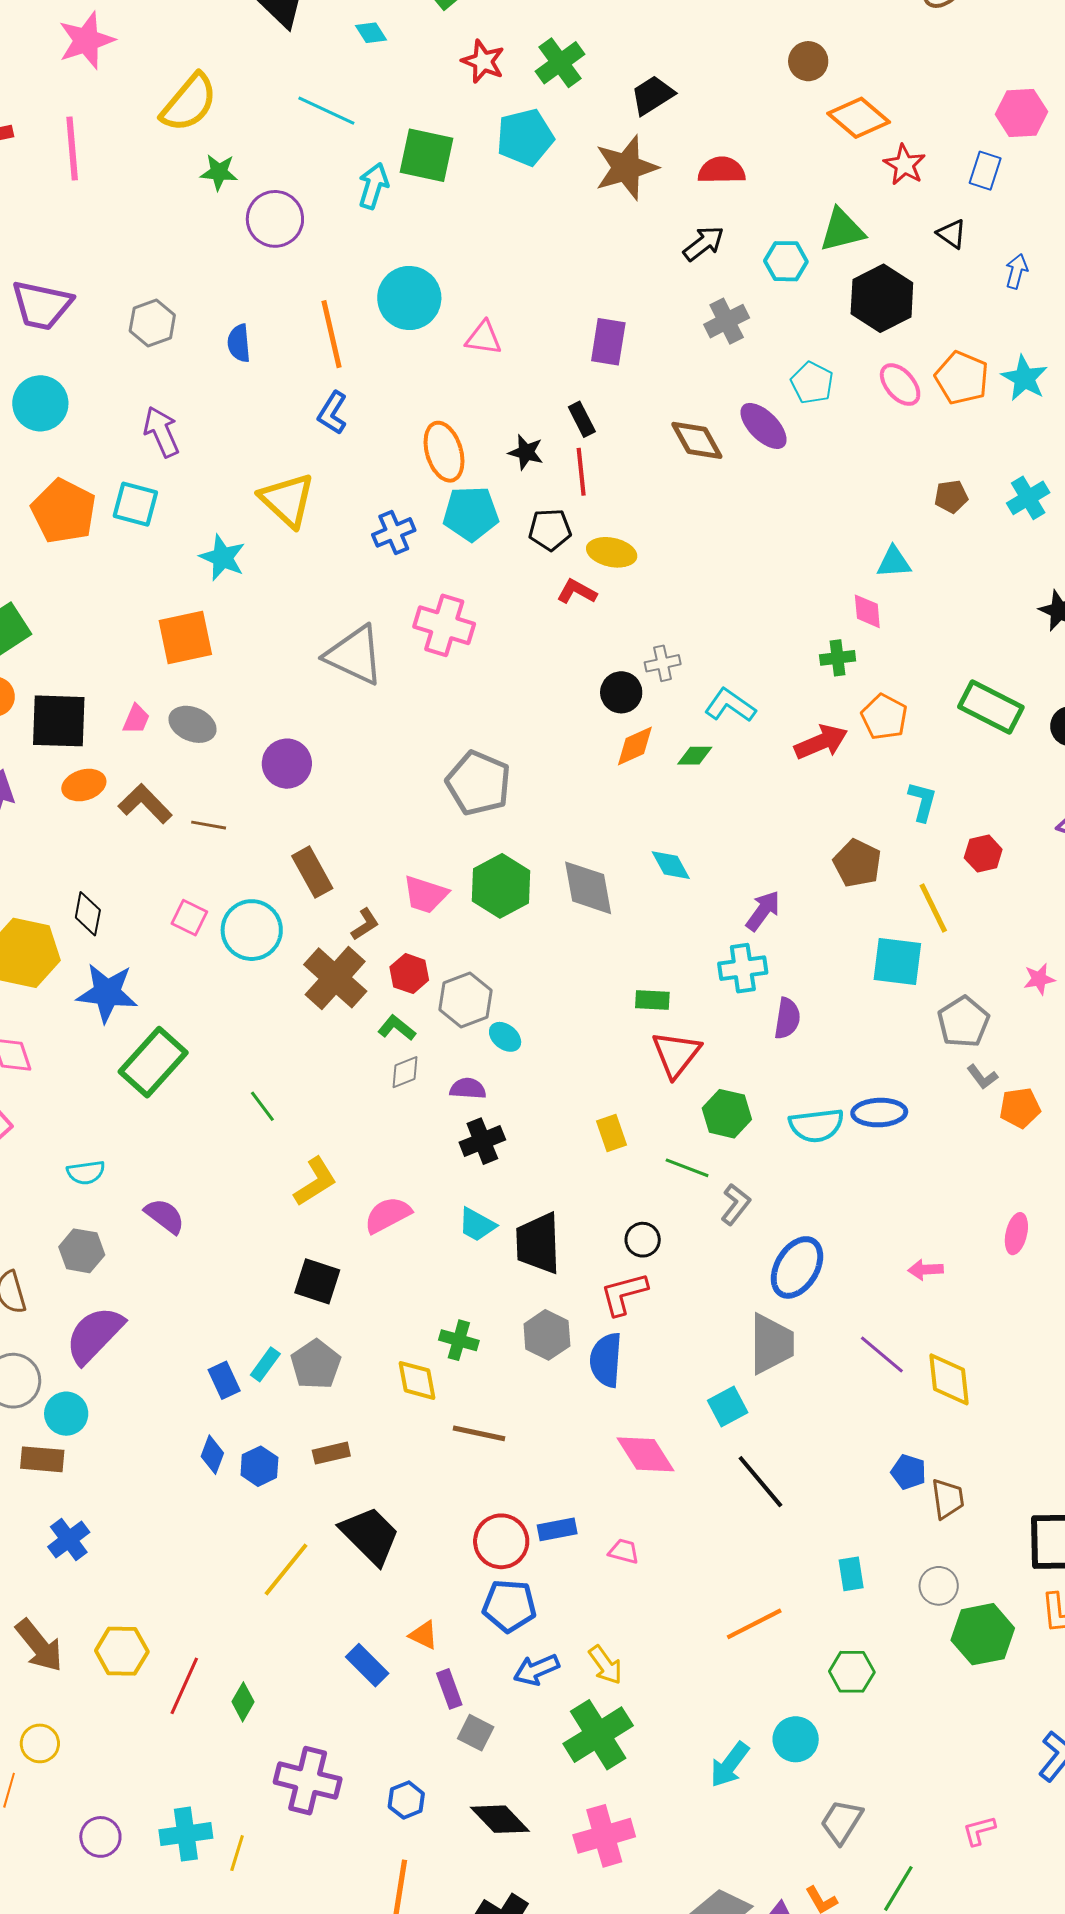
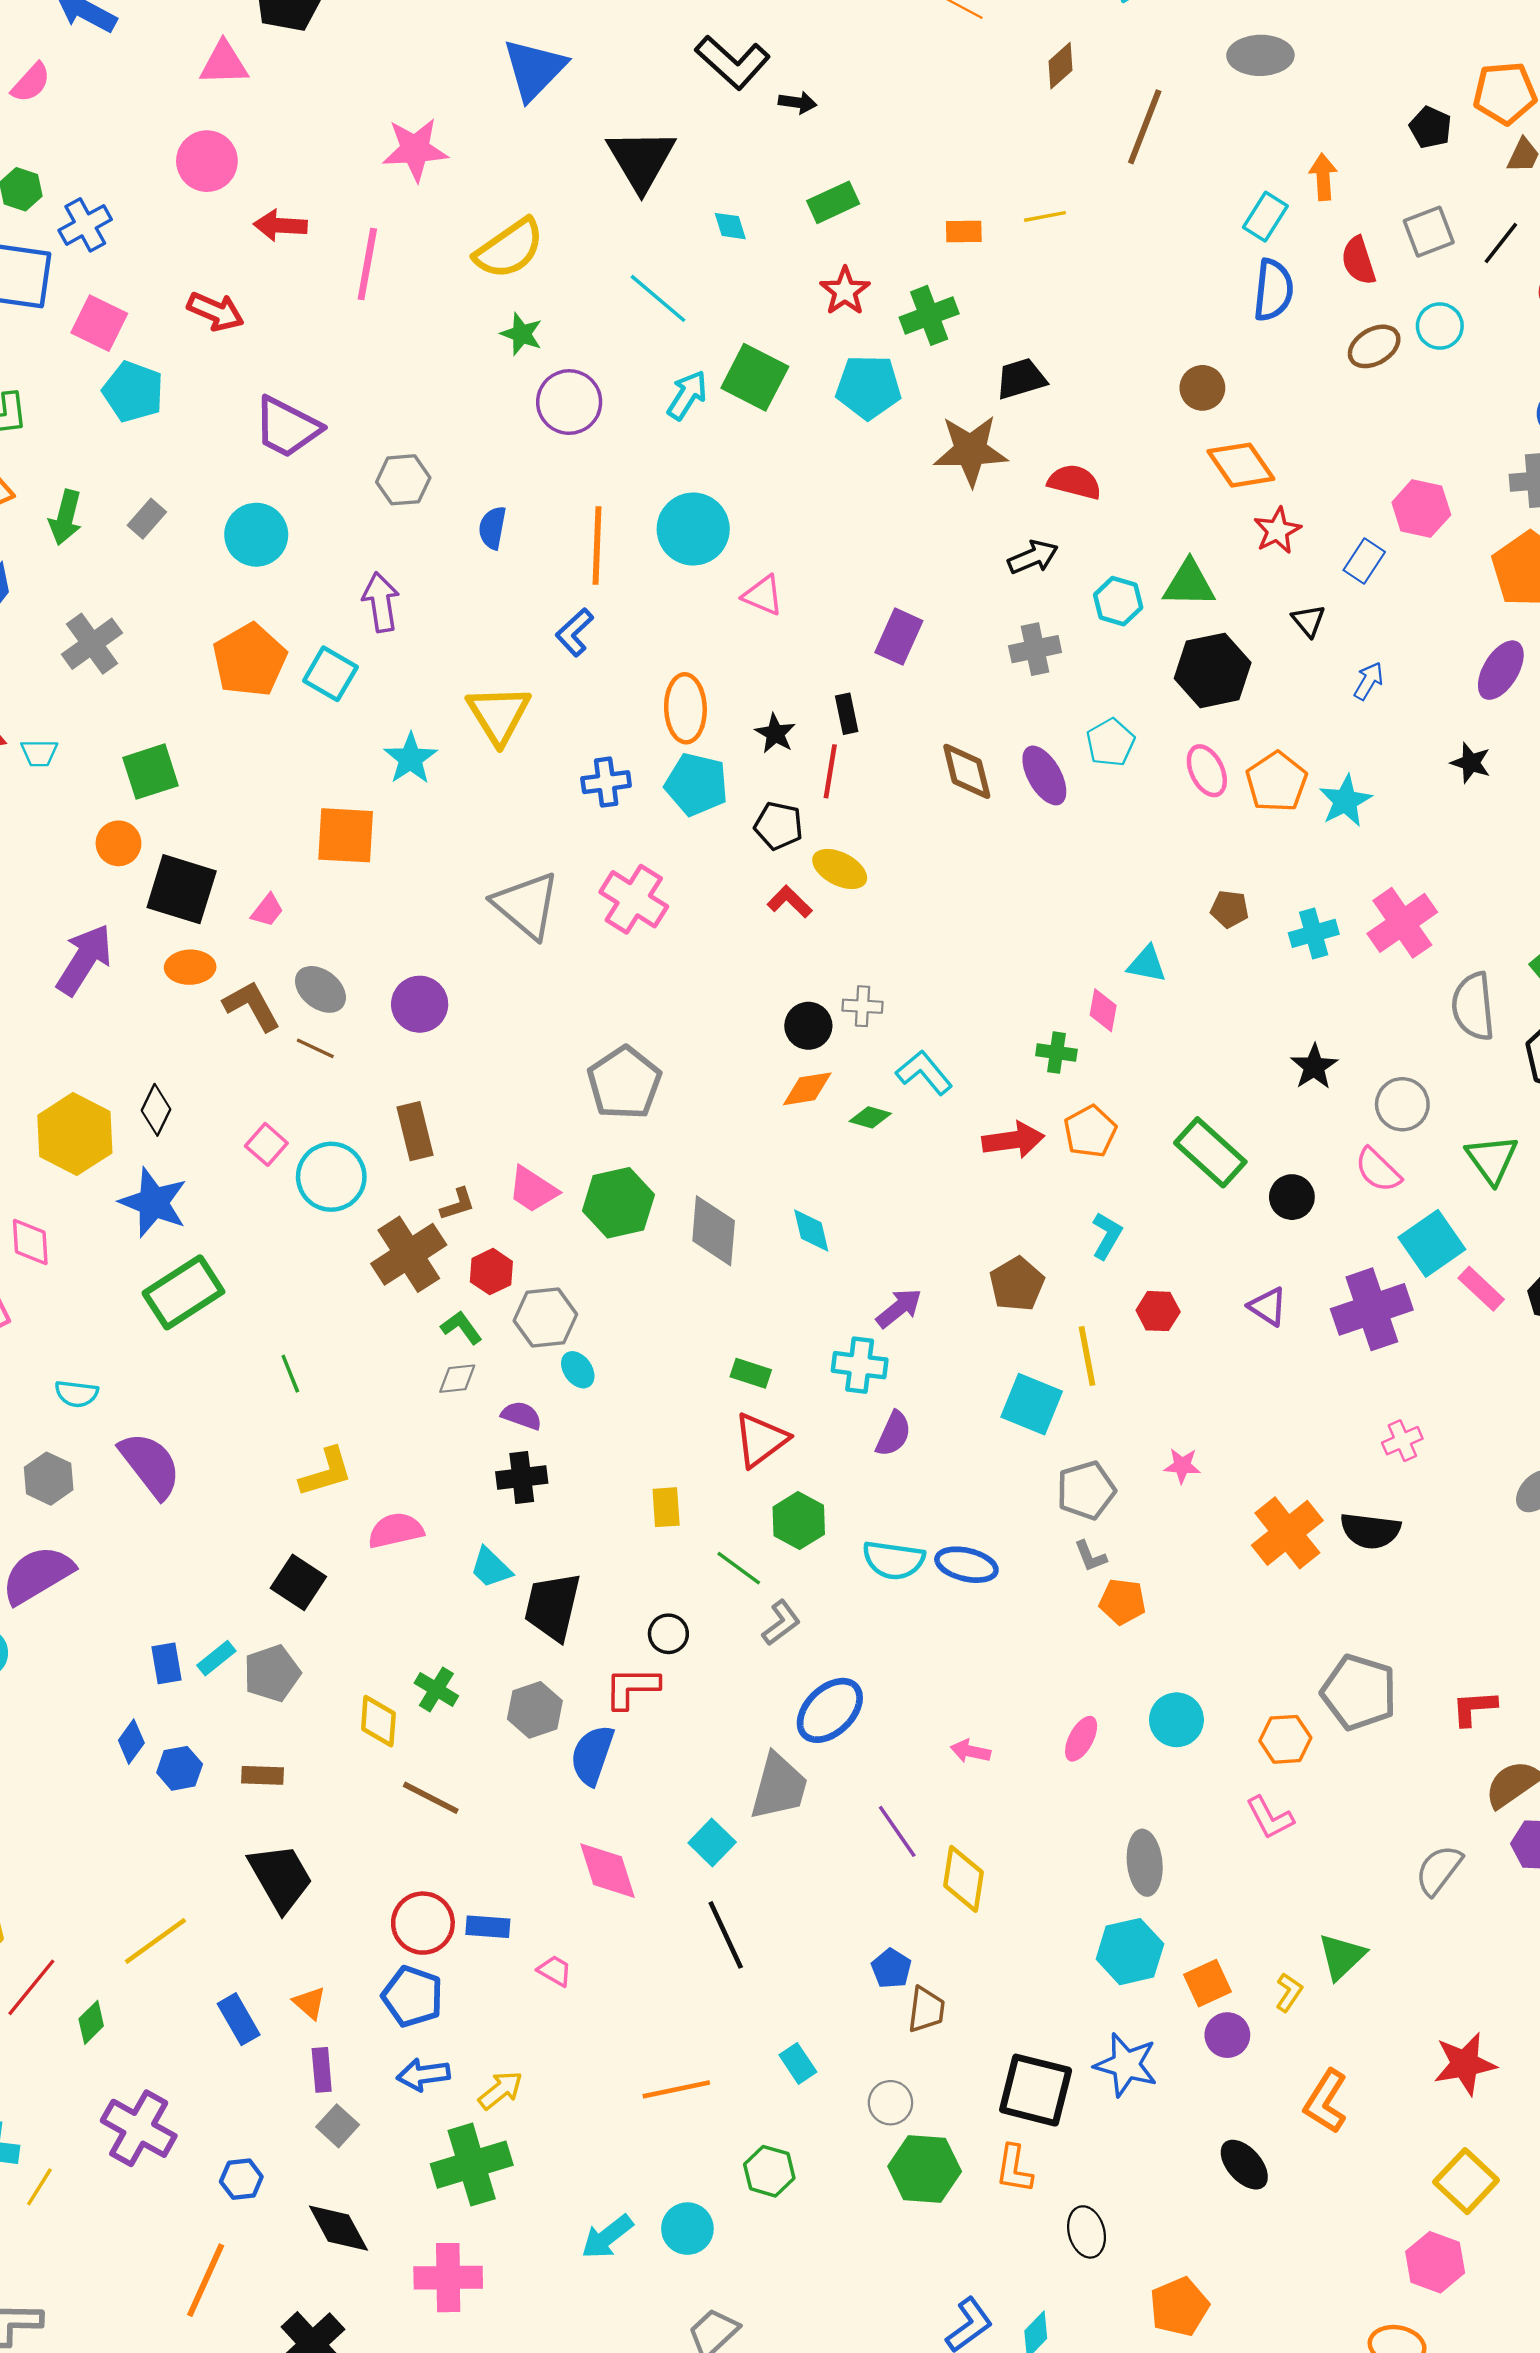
gray ellipse: (192, 724) -> (320, 989), moved
purple semicircle: (165, 1216) -> (150, 1465), size x1.5
cyan square: (728, 1406) -> (712, 1843), turned -33
yellow line: (286, 1570) -> (155, 1941), moved
cyan rectangle: (851, 1574) -> (798, 2063), turned -40
yellow arrow: (605, 1665) -> (501, 2090), turned -108

